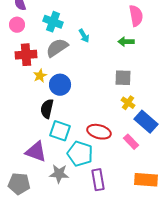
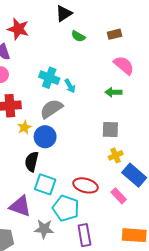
pink semicircle: (136, 16) -> (124, 65), turned -40
cyan cross: (53, 22) -> (49, 78), moved
gray semicircle: (57, 48) -> (51, 109), moved
yellow cross: (128, 103) -> (116, 155), turned 32

